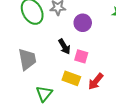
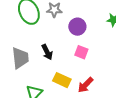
black arrow: (64, 47) -> (47, 52), moved
pink square: (81, 56) -> (81, 52), moved

